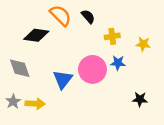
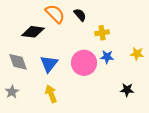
yellow star: (143, 44) -> (137, 54), moved
blue triangle: (63, 79) -> (49, 64), moved
yellow arrow: (35, 104) -> (51, 94), moved, turned -114

